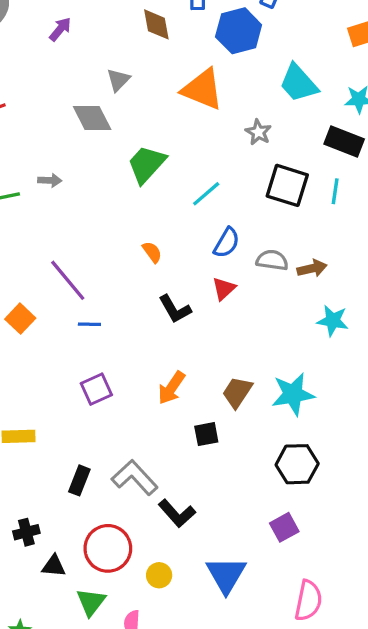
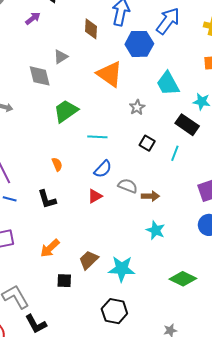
black square: (287, 185) -> (147, 143), size x0.6
cyan line: (206, 194) -> (97, 137), turned 30
black L-shape: (175, 309) -> (47, 199), moved

